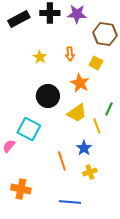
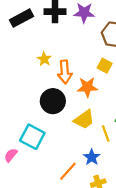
orange arrow: (70, 54) -> (65, 72), moved, size x1.5
orange star: (80, 83) -> (87, 87), turned -30
orange line: (62, 161) -> (68, 171), turned 60

